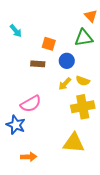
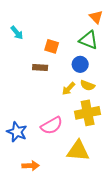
green triangle: (84, 38) -> (89, 40), turned 30
blue circle: (67, 61) -> (80, 64), moved
pink semicircle: (31, 104) -> (52, 126), moved

